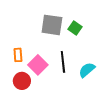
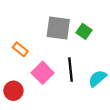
orange rectangle: (18, 55) -> (20, 49), moved, turned -48
red circle: (22, 81) -> (13, 91), moved

